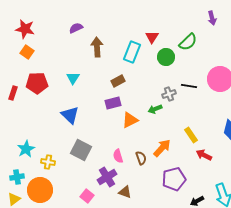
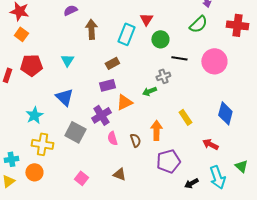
green semicircle: (188, 42) -> (198, 24), moved
black line: (189, 86) -> (179, 58), moved
orange arrow: (162, 148) -> (156, 130), turned -42
cyan star: (26, 149) -> (34, 115), moved
red arrow: (204, 155) -> (210, 144), moved
yellow cross: (48, 162) -> (42, 144), size x1.5
purple cross: (107, 177) -> (101, 115), moved
orange circle: (40, 190) -> (34, 172), size x0.7

